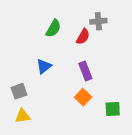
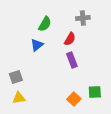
red semicircle: (83, 37) -> (70, 39), moved
blue triangle: (44, 66) -> (37, 45), moved
orange square: (83, 97) -> (74, 99), moved

